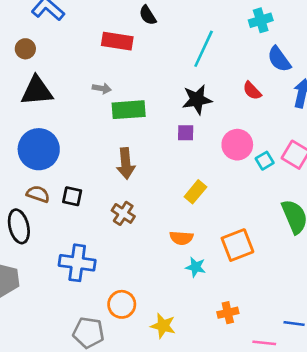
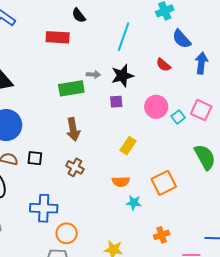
gray arrow: (102, 88) -> (93, 74), moved
orange circle: (122, 304) -> (67, 233), moved

